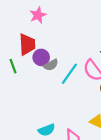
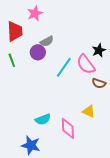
red trapezoid: (27, 44) -> (15, 31), moved
gray semicircle: (51, 65) -> (47, 41), moved

